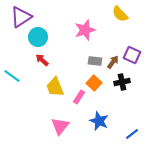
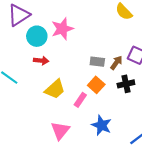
pink star: (85, 30) -> (62, 29), moved
red arrow: (42, 60) -> (41, 61), turned 144
yellow trapezoid: (55, 87) -> (55, 89), turned -110

